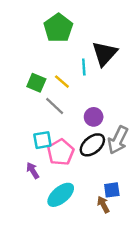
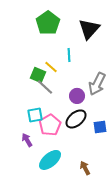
black triangle: (105, 54) -> (89, 29), moved
green square: (36, 83) -> (38, 75), moved
gray arrow: (118, 140) -> (97, 84), moved
blue square: (112, 190) -> (100, 127), moved

